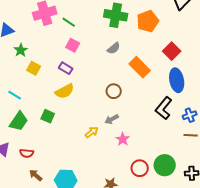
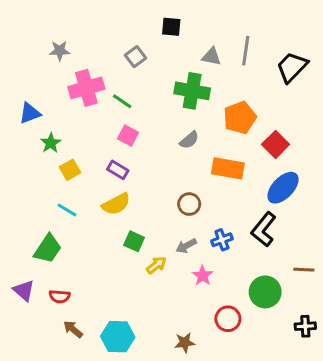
orange pentagon: (148, 21) -> (240, 118), moved
orange rectangle: (140, 67) -> (228, 168), turned -35
yellow square: (34, 68) -> (70, 170), turned 32
blue ellipse: (177, 80) -> (283, 188), turned 55
cyan line: (15, 95) -> (67, 210), moved
blue cross: (190, 115) -> (222, 240), moved
green square: (48, 116) -> (134, 241), moved
green circle: (165, 165) -> (265, 292), moved

